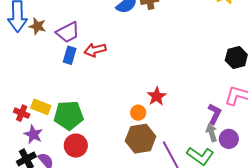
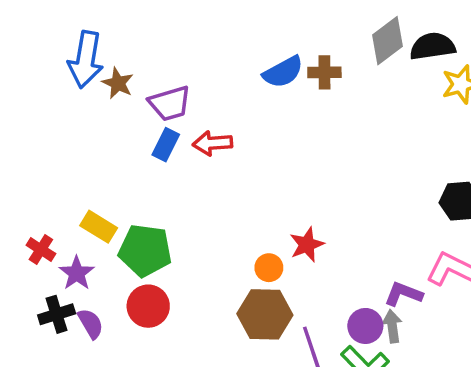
red cross: (22, 113) -> (41, 249), moved
purple L-shape: (214, 114) -> (403, 294), turned -105
purple circle: (229, 139) -> (365, 326), moved

